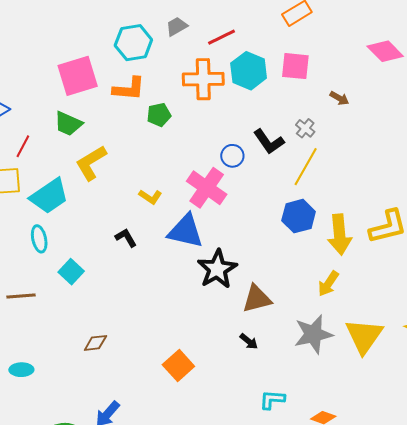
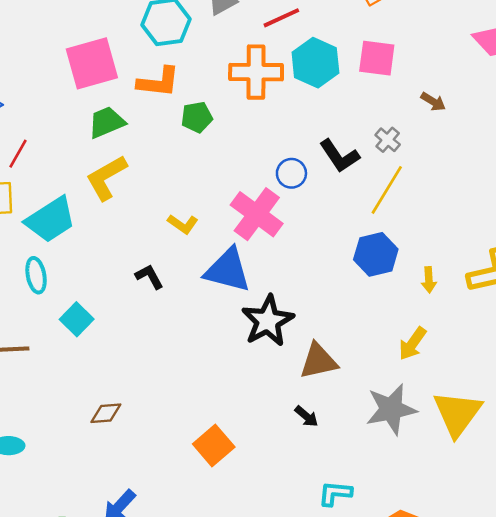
green trapezoid: (68, 124) -> (107, 122), moved, turned 132
yellow arrow: (340, 235) -> (429, 280), size x0.5

